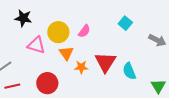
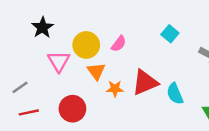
black star: (23, 18) -> (42, 27), turned 30
pink triangle: (36, 45) -> (59, 61), turned 42
red triangle: (105, 62) -> (145, 82), turned 35

